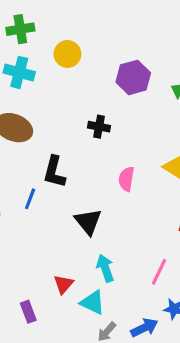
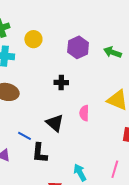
black L-shape: (54, 172) -> (40, 153), moved
blue line: (30, 199) -> (25, 136), turned -72
black triangle: (88, 222) -> (55, 123), moved

